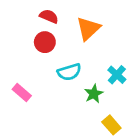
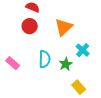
orange triangle: (88, 29) -> (64, 27), moved
cyan semicircle: (69, 72) -> (45, 59), moved, turned -72

